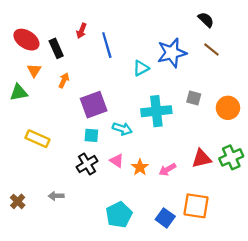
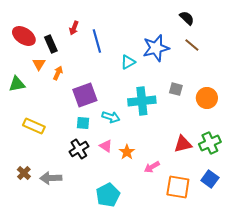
orange triangle: (34, 70) -> (39, 64), moved
pink arrow: (167, 170) -> (152, 167), moved
gray arrow: (56, 196) -> (51, 178), size x1.5
brown cross: (18, 201) -> (24, 173), moved
blue square: (165, 218) -> (210, 179), moved

